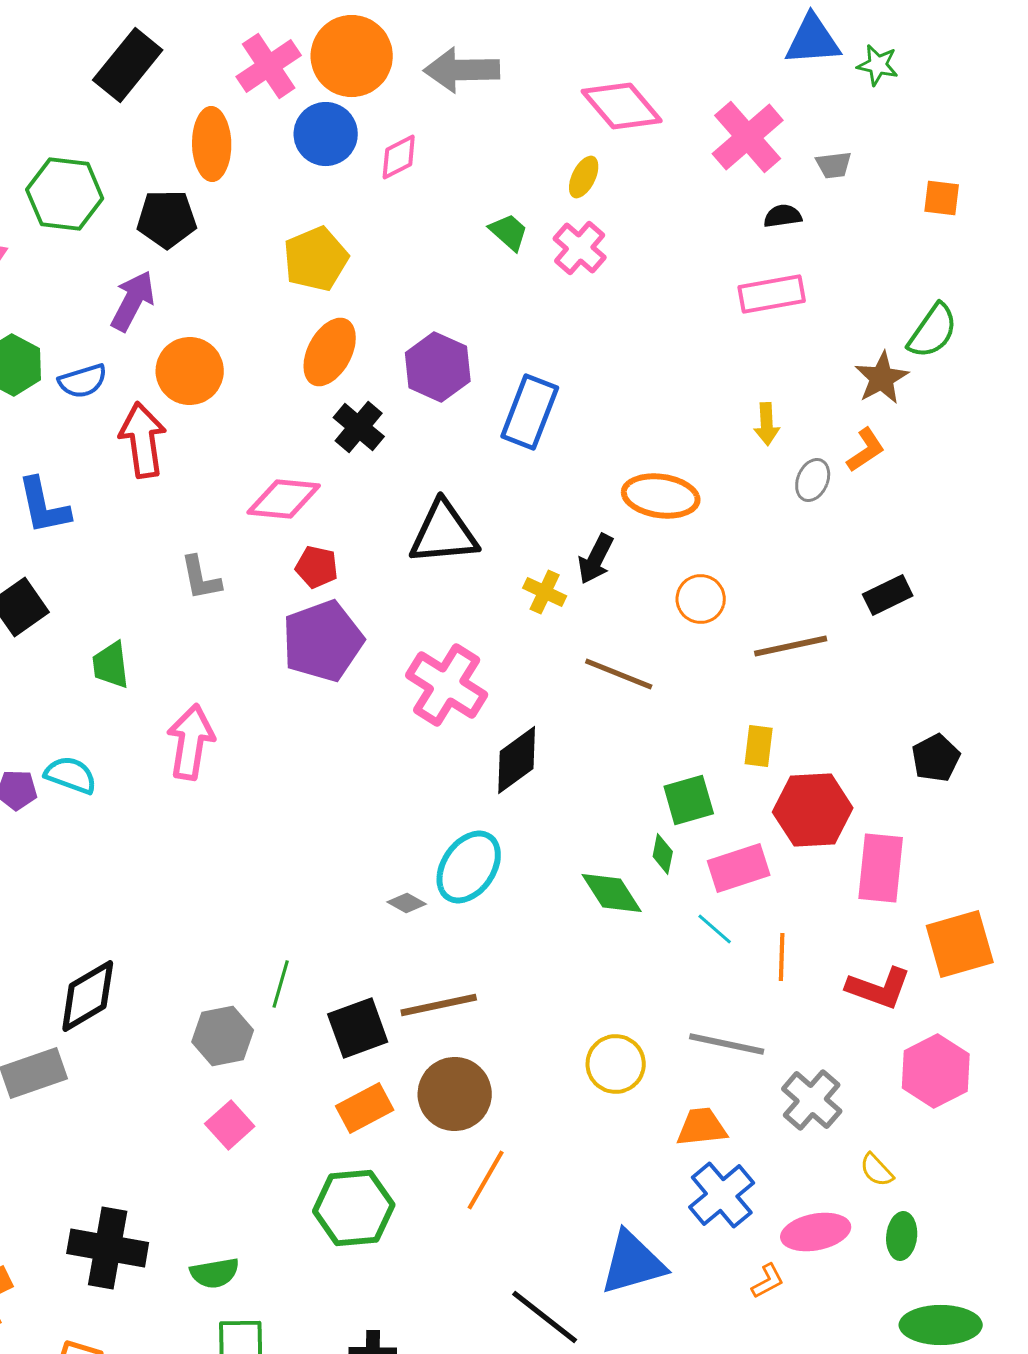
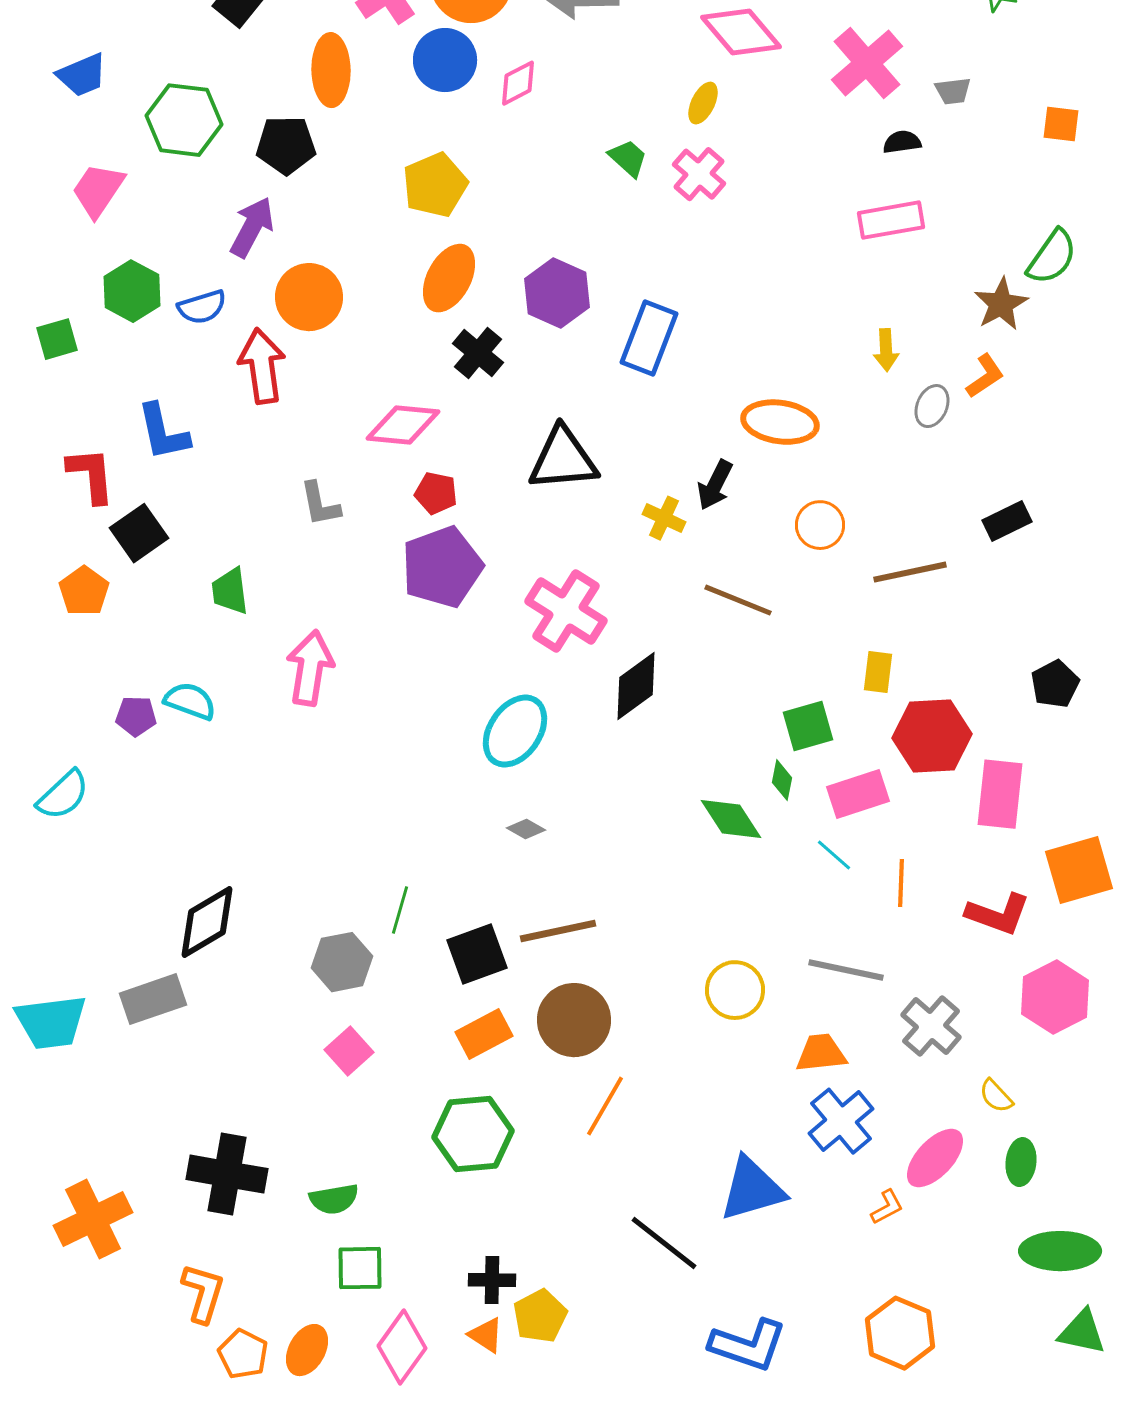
cyan ellipse: (469, 867) -> (515, 731), moved
pink ellipse: (816, 1232) -> (935, 1158), turned -36

